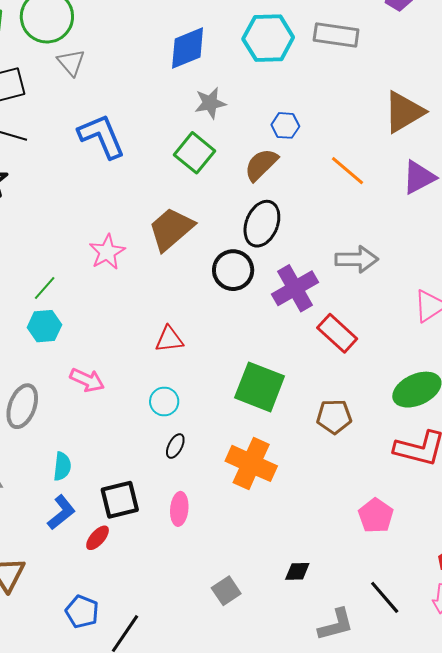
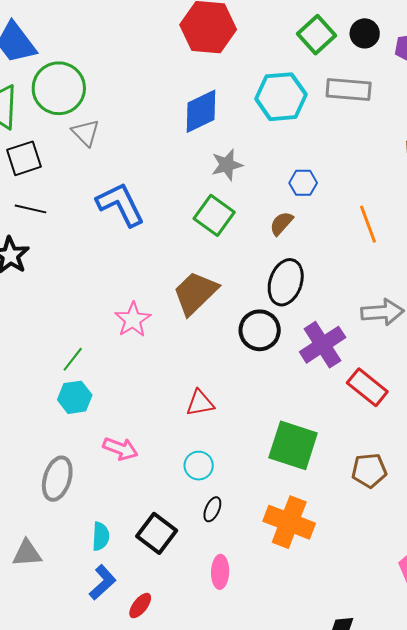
brown semicircle: (261, 165) -> (281, 223), size x0.7
orange line: (348, 171) -> (368, 224), turned 33
black square: (120, 500) -> (157, 533), moved, turned -36

